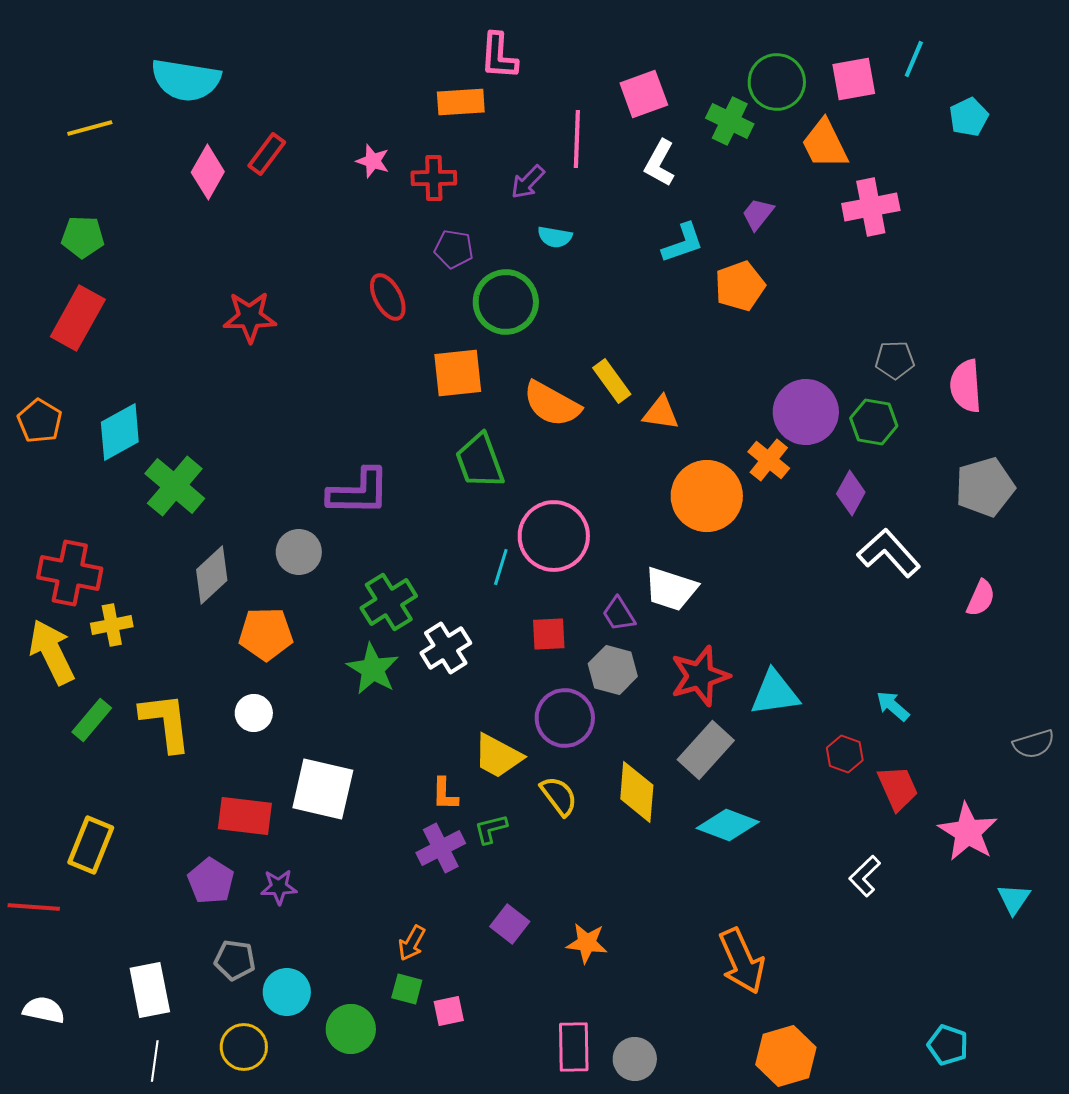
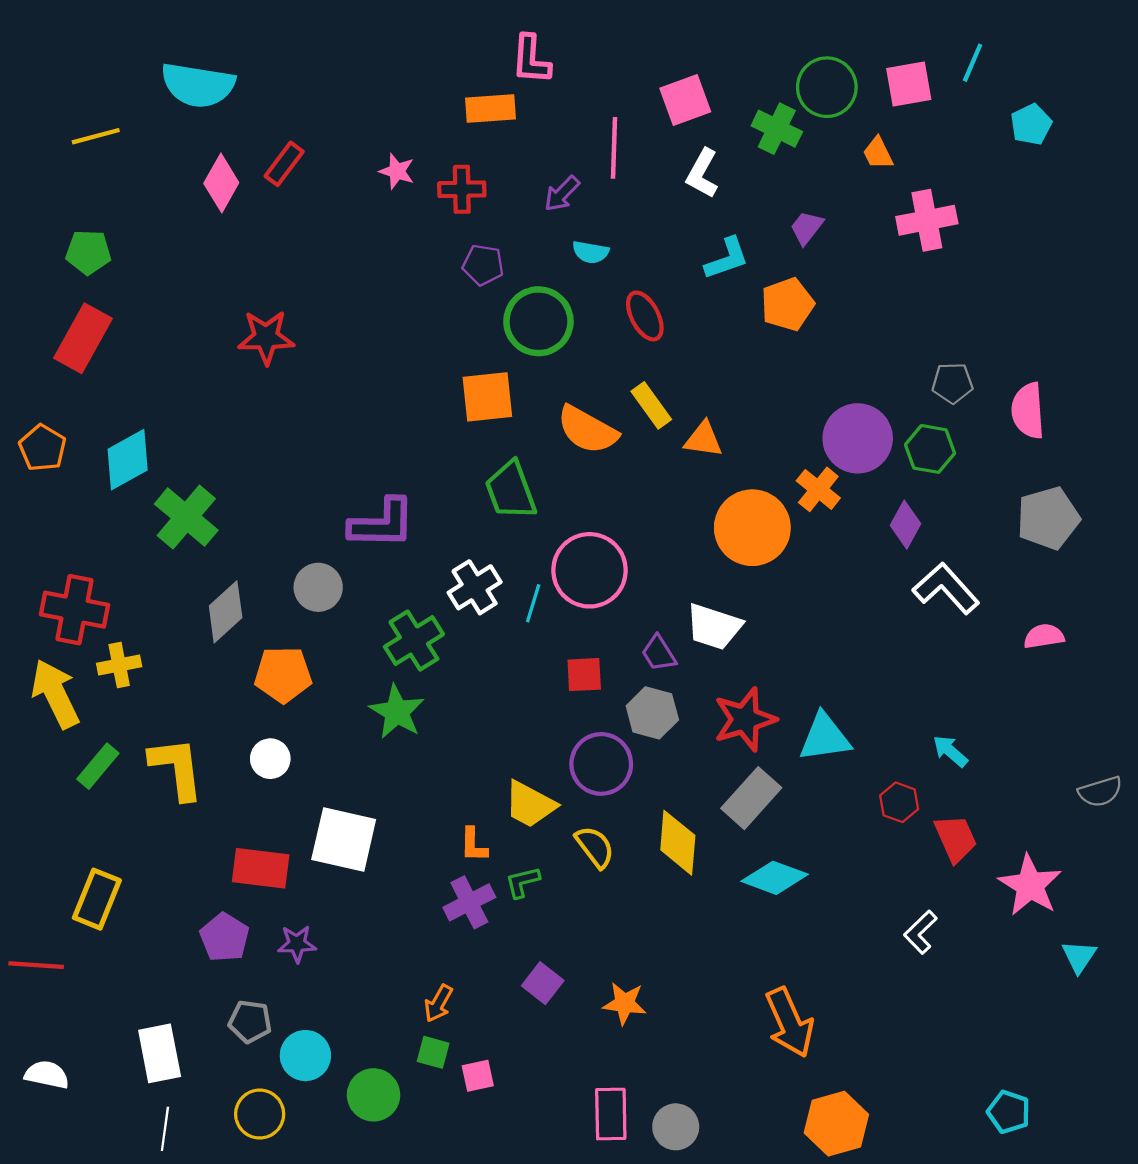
orange trapezoid: (825, 144) -> (878, 153), size x0.6
red ellipse: (388, 297) -> (645, 316), moved
pink semicircle: (981, 598) -> (1044, 636), turned -123
white cross: (446, 648) -> (475, 587), moved

